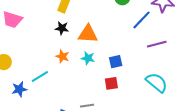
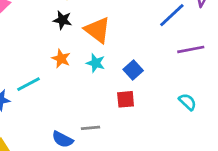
orange triangle: (88, 34) -> (97, 30), turned 30
blue square: (116, 62) -> (133, 70), turned -32
cyan semicircle: (157, 83) -> (188, 102), size x0.6

